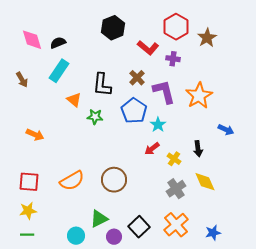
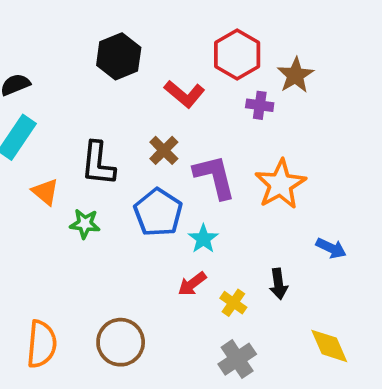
purple cross: (173, 59) -> (260, 105), moved
orange semicircle: (72, 181) -> (42, 344), turned -55
yellow diamond: (205, 182) -> (329, 346), moved

